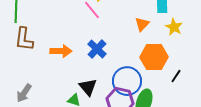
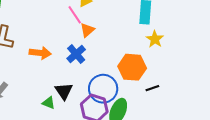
orange triangle: (142, 24) -> (87, 30), moved
black line: (176, 76) -> (152, 88), turned 32

